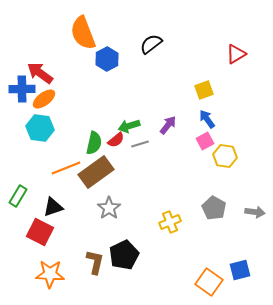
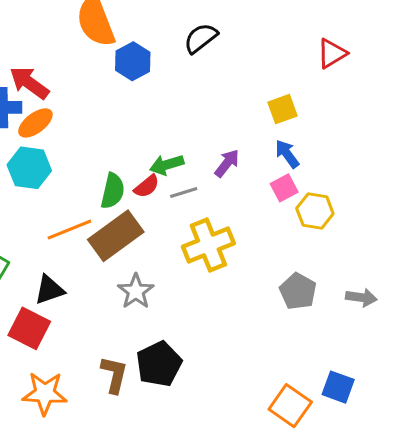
yellow cross: (170, 222) -> (208, 245), moved, size x1.5
blue square: (240, 270) -> (338, 387), turned 35

